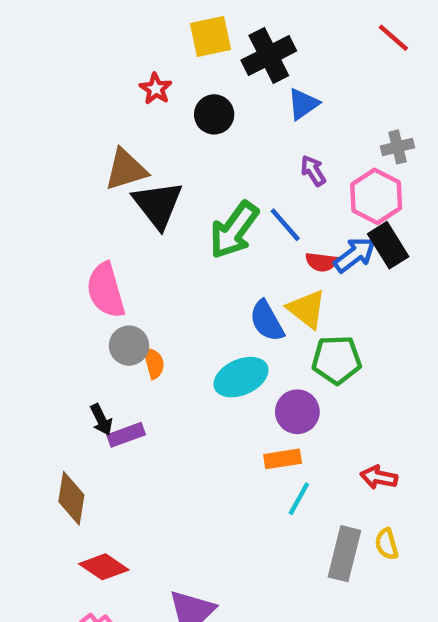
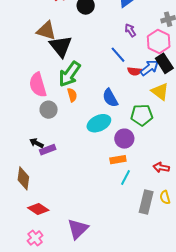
brown triangle: (126, 169) -> (46, 31), turned 35
green arrow: (234, 230) -> (70, 74), moved
yellow triangle: (307, 309) -> (160, 91), moved
orange semicircle: (154, 363) -> (72, 95), moved
black arrow: (101, 420) -> (36, 143), turned 144

